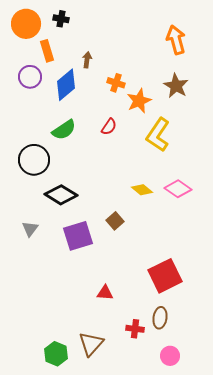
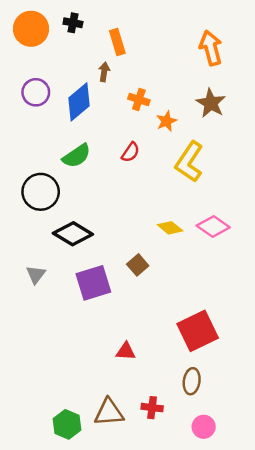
orange rectangle: (47, 51) -> (117, 42), moved
orange star: (139, 101) -> (166, 121), size x0.7
red cross: (135, 329) -> (152, 408), moved
brown triangle: (91, 344) -> (109, 412), turned 44

